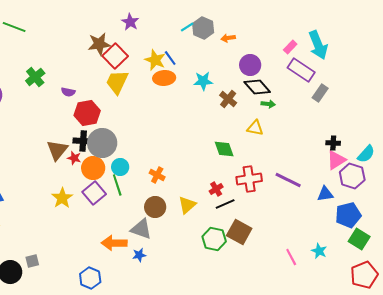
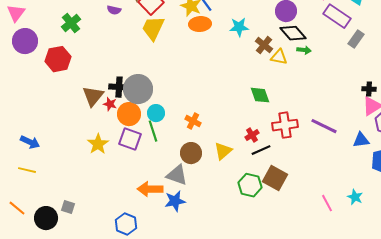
purple semicircle: (68, 92) -> (114, 10), moved
red hexagon: (87, 113) -> (58, 59), moved
yellow triangle: (255, 128) -> (279, 57), moved
purple square: (94, 193) -> (130, 139), turned -30
blue star: (139, 255) -> (175, 201), size x1.5
gray square: (32, 261) -> (68, 207), turned 32

